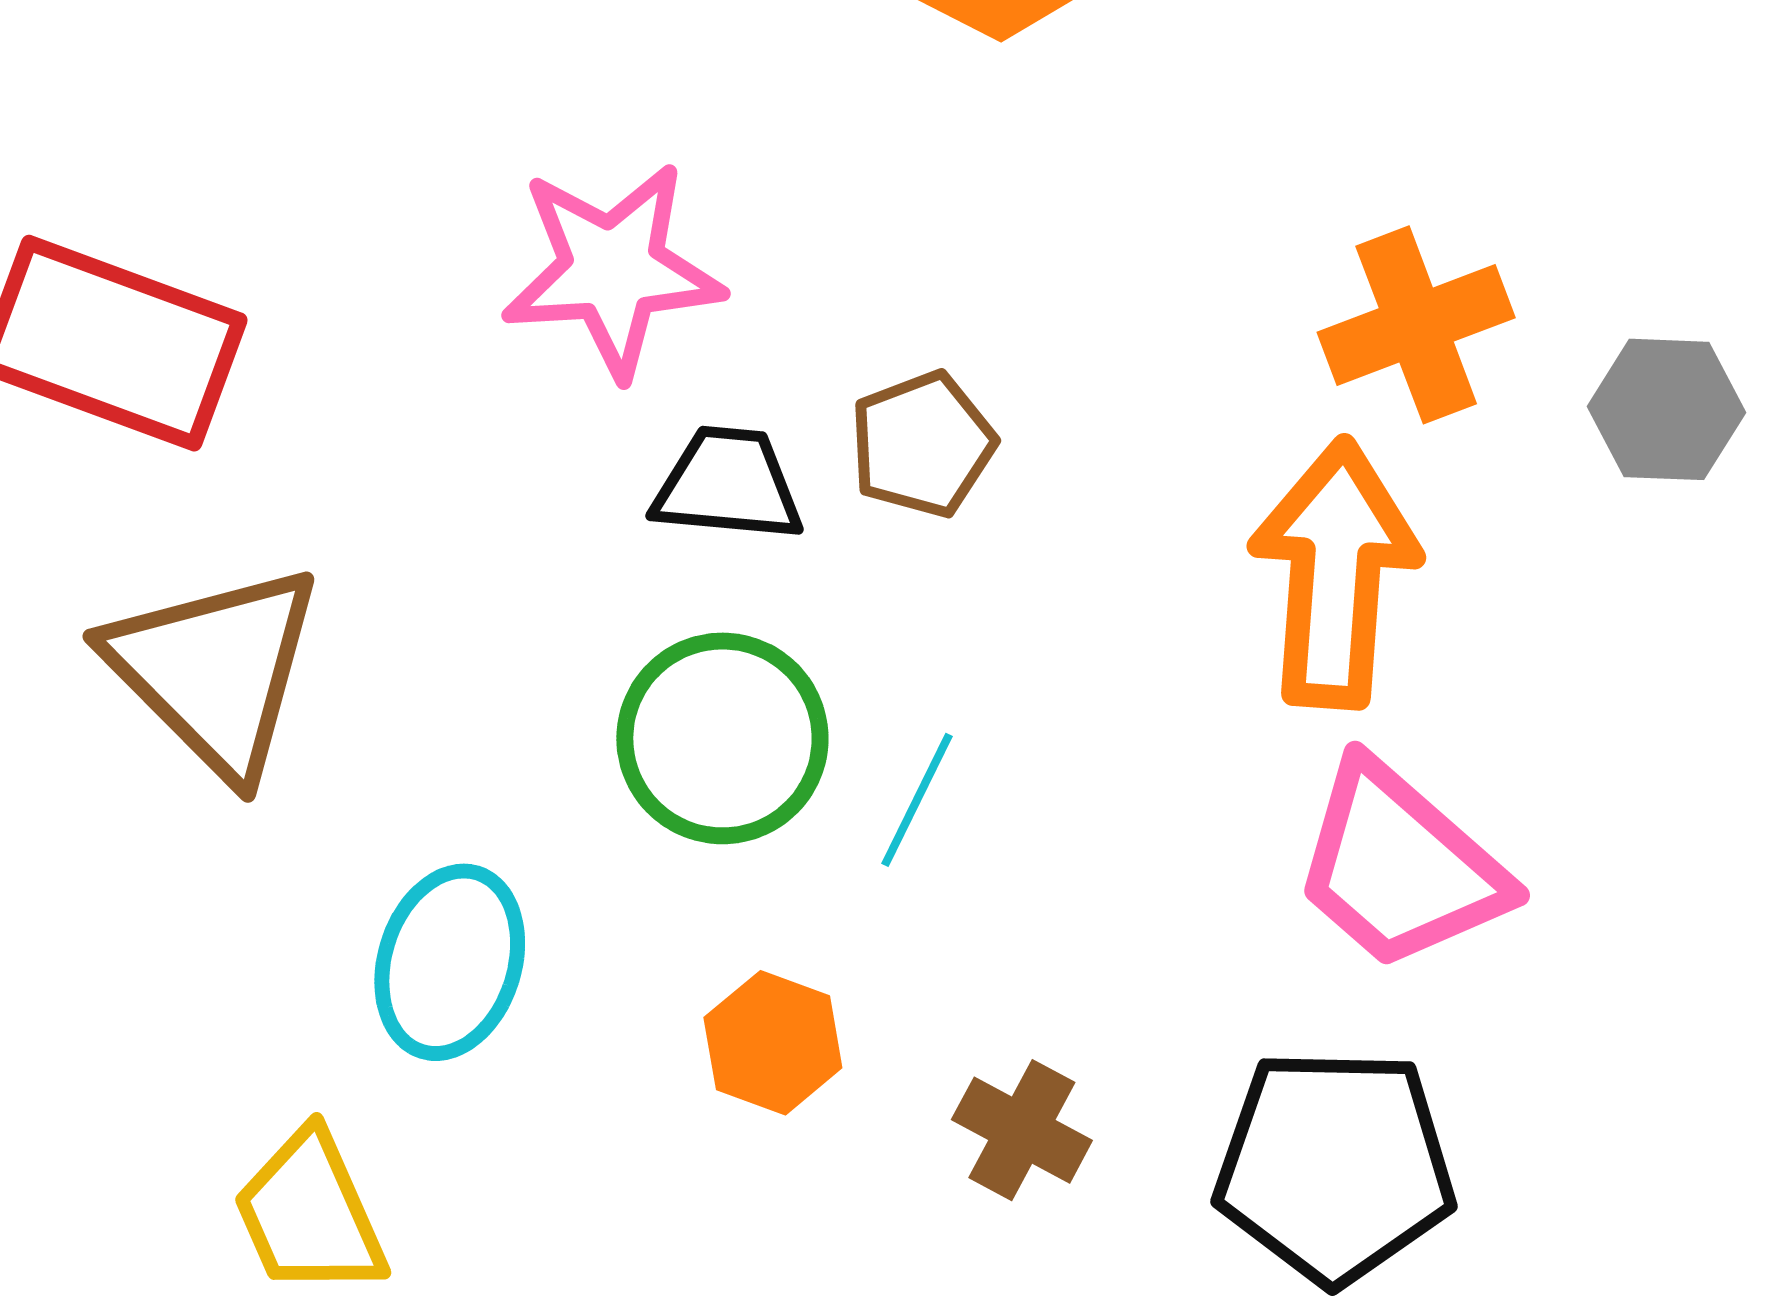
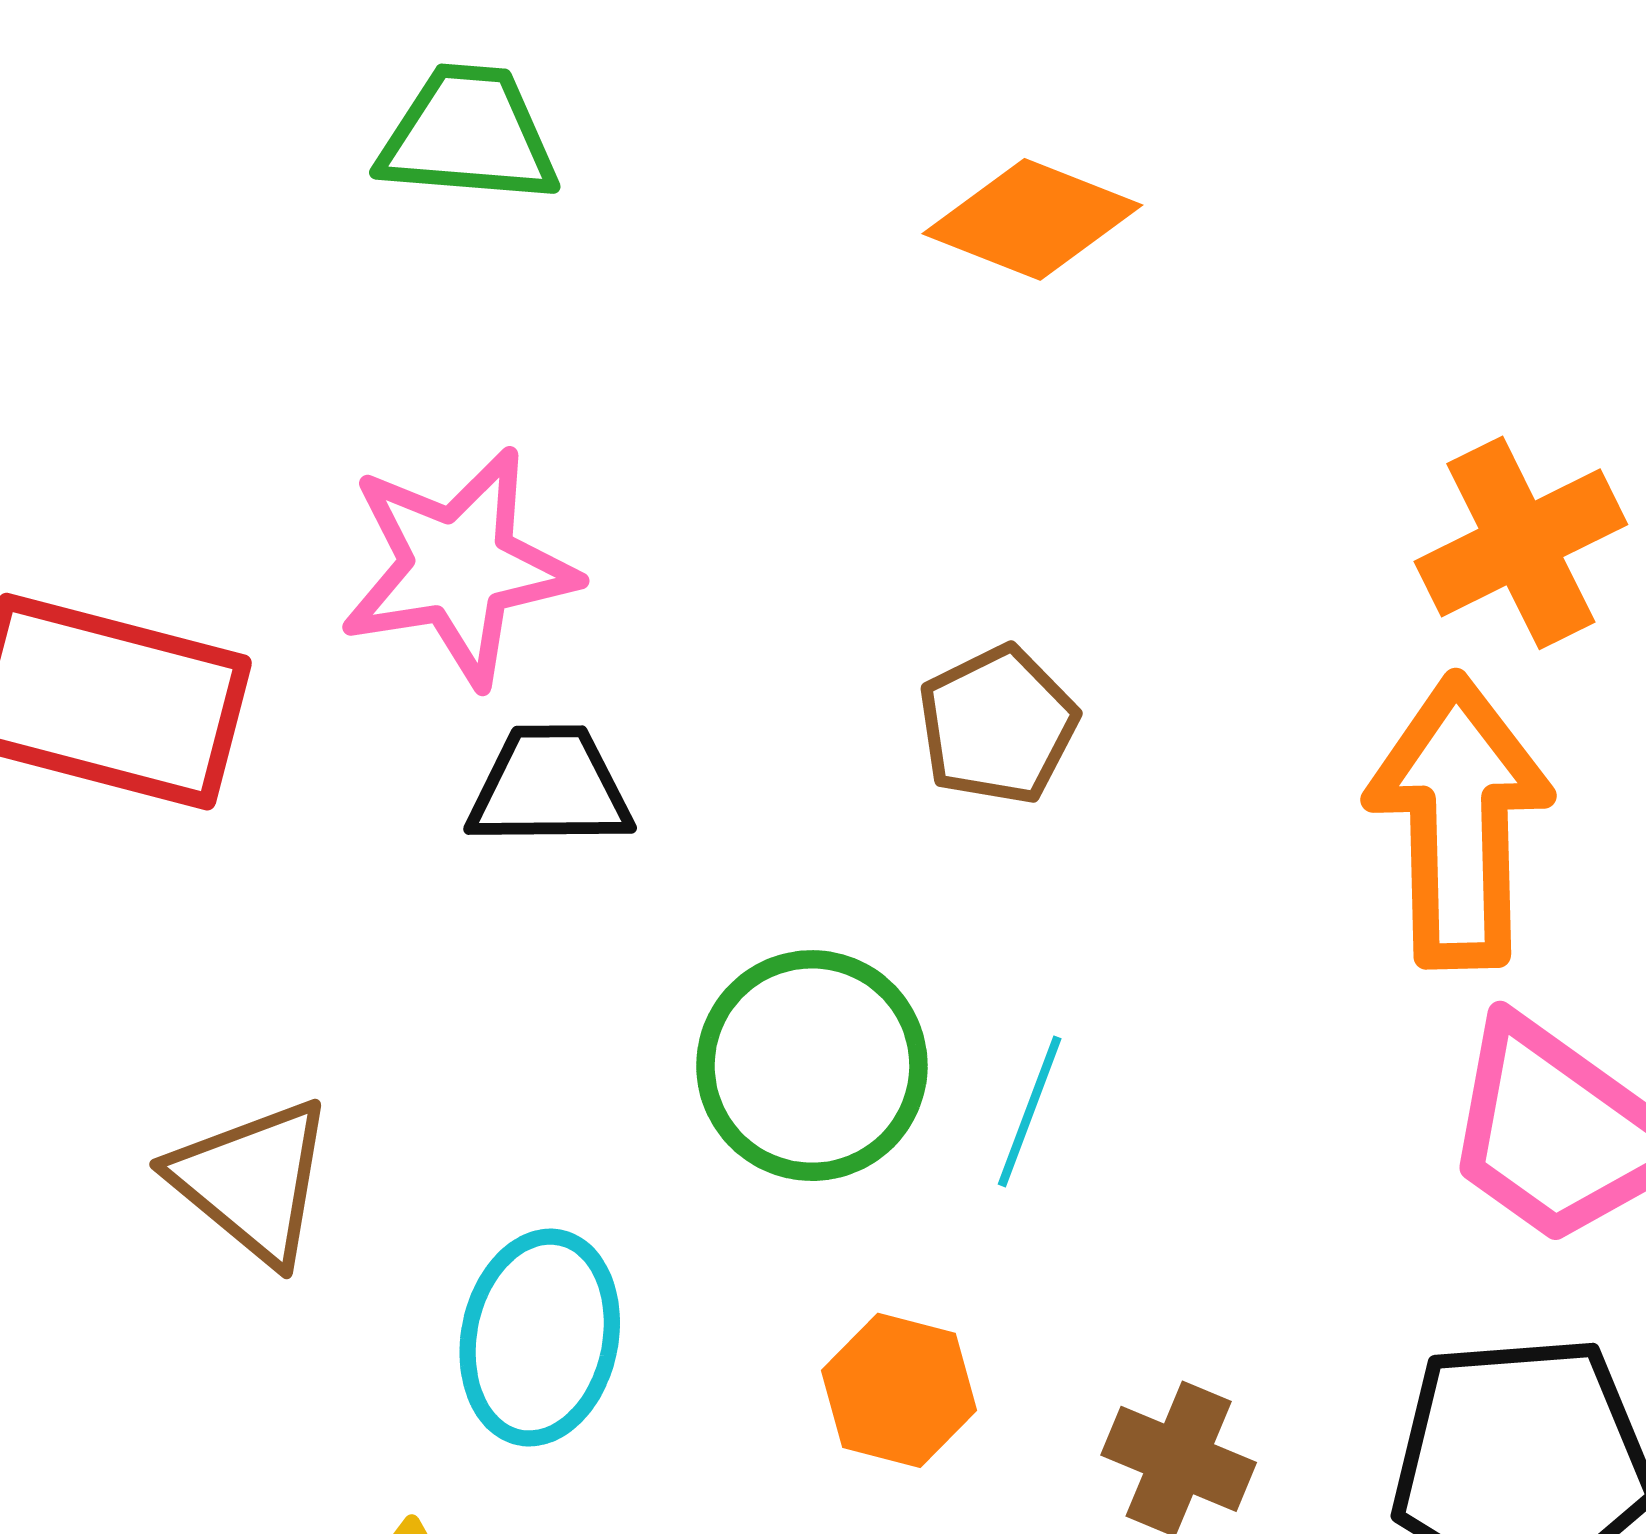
pink star: (612, 270) -> (458, 567), moved
black trapezoid: (728, 485) -> (550, 787), moved
brown triangle: (215, 670) -> (252, 1181), moved, size x0.7

